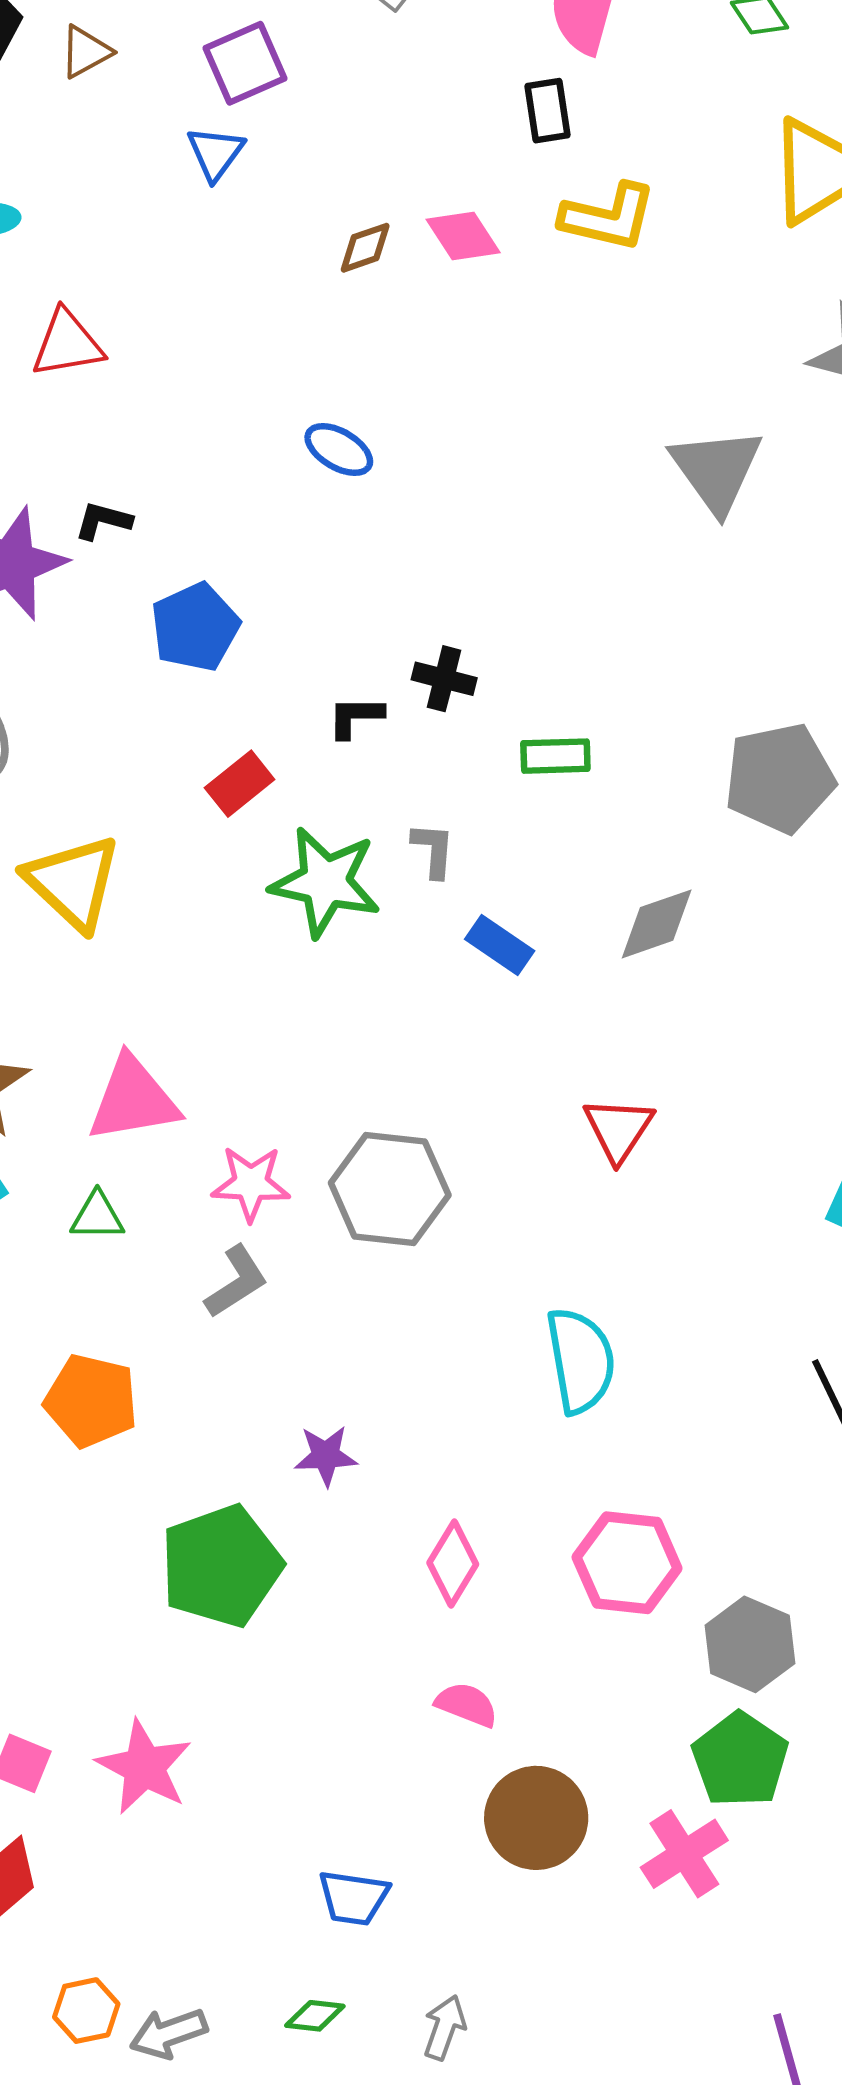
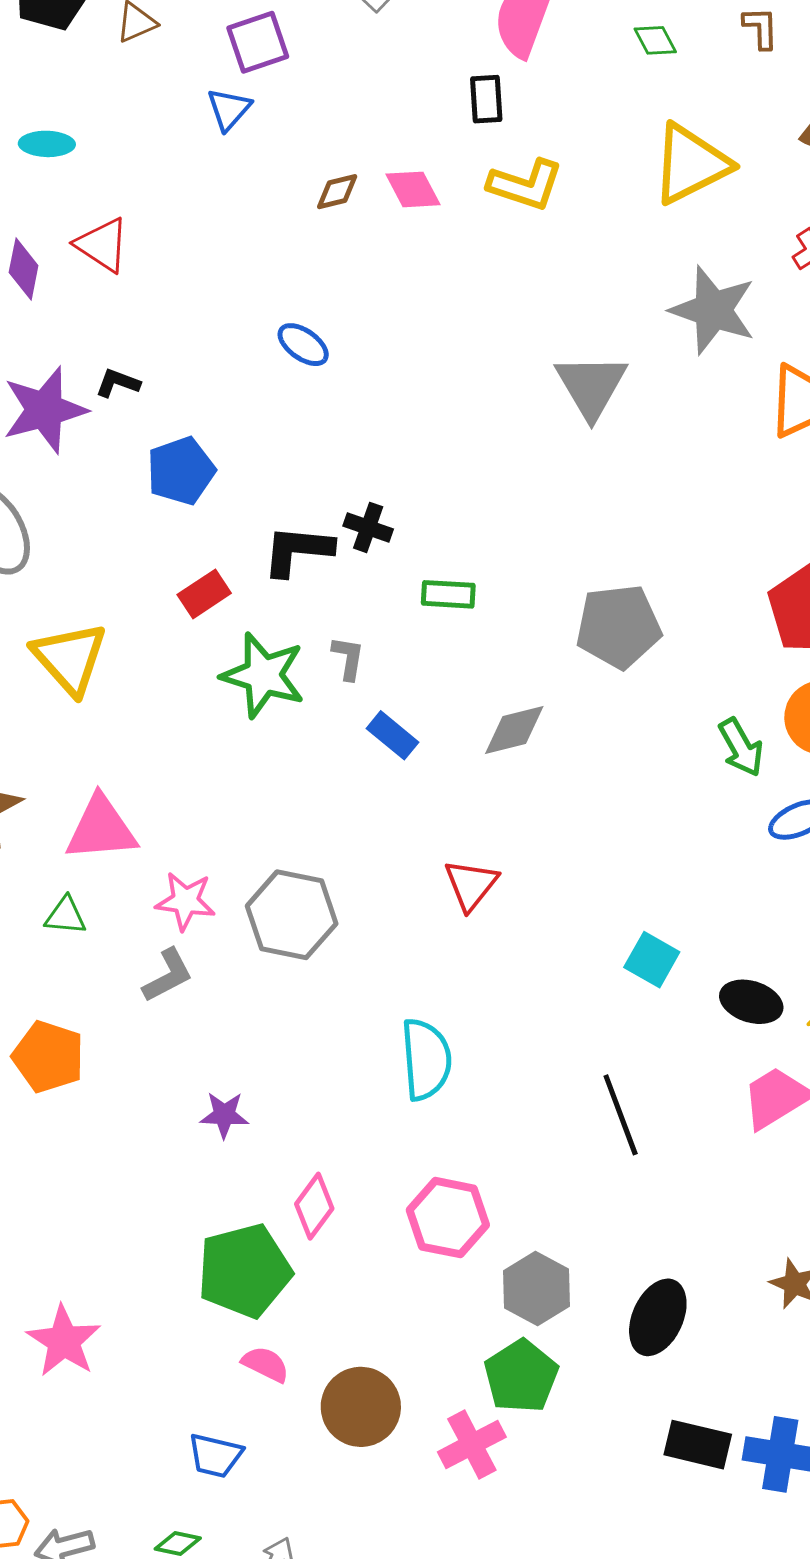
red triangle: (67, 344) -> (102, 245), turned 38
black L-shape: (355, 717) -> (298, 551), size x1.6
green pentagon: (221, 1566) -> (244, 1271), moved
pink semicircle: (467, 1705) -> (266, 1364), moved

